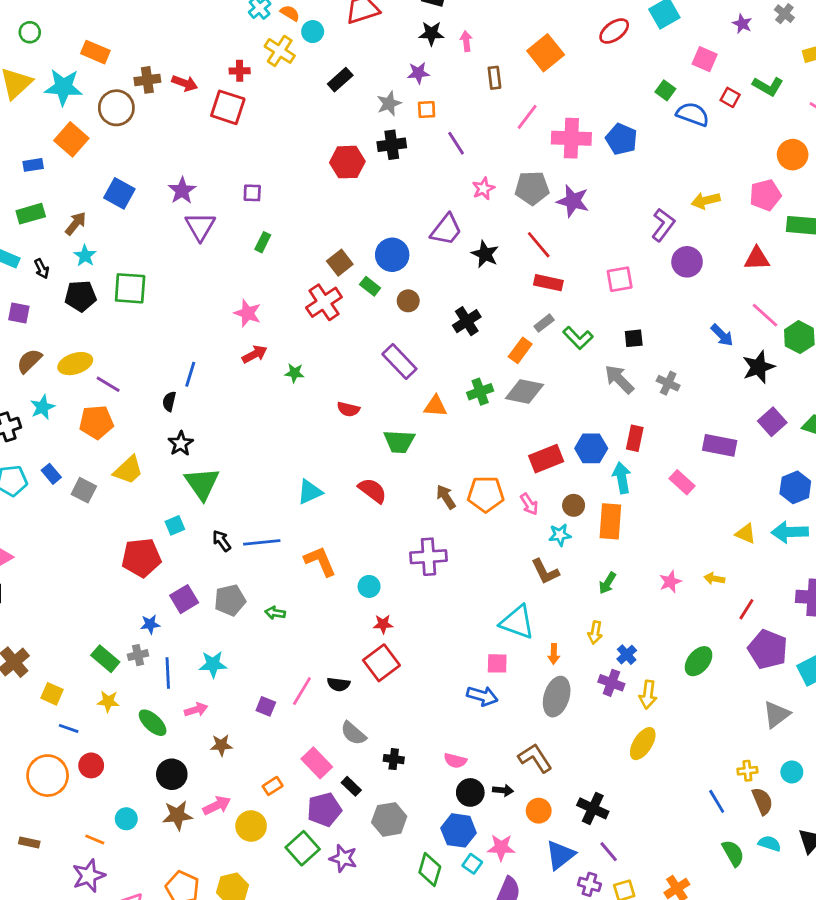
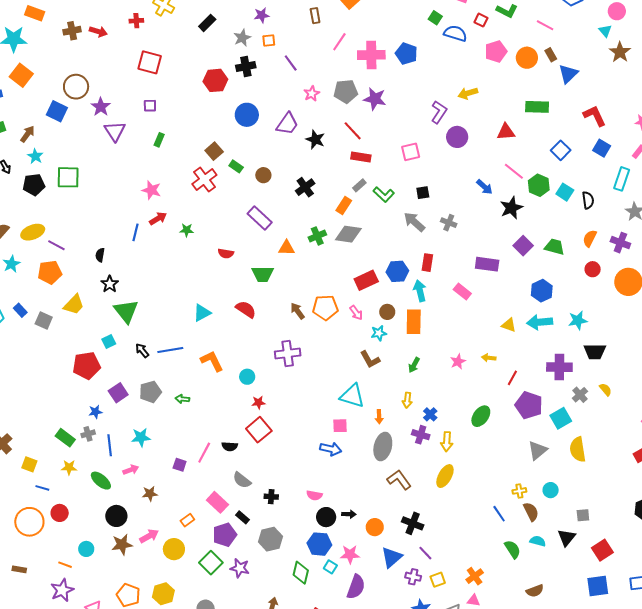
red square: (228, 107) -> (150, 62), moved
brown circle: (116, 108) -> (76, 87), moved
pink pentagon: (765, 195) -> (496, 51), moved
blue circle: (392, 255) -> (247, 115), moved
blue line: (190, 374) -> (135, 232), moved
brown L-shape: (535, 758) -> (399, 480), moved

